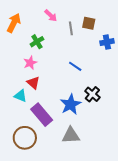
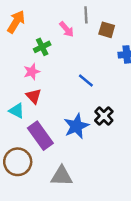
pink arrow: (51, 16) -> (67, 29), moved
gray line: (71, 28) -> (86, 15), moved
gray triangle: (71, 135) -> (62, 176), moved

